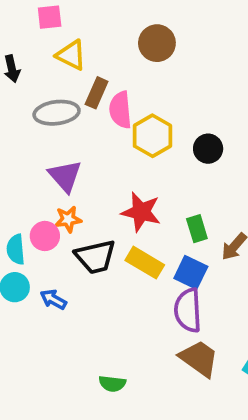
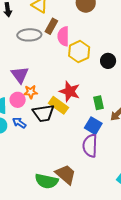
purple triangle: (65, 176) -> (20, 75), moved
yellow rectangle: (145, 263) -> (58, 105), moved
blue arrow: (53, 299) -> (19, 123), moved
brown trapezoid: (199, 358) -> (66, 174), moved
green semicircle: (112, 384) -> (47, 181), size x1.6

